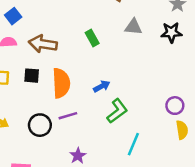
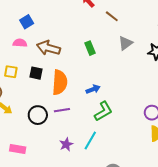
gray triangle: (133, 27) -> (125, 43), turned -49
cyan line: (133, 144) -> (90, 140), moved

